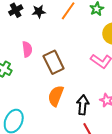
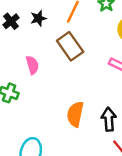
brown rectangle: (54, 62) -> (70, 46), moved

